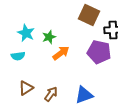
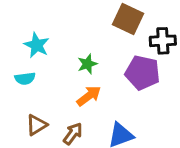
green star: (49, 37) -> (87, 64), moved
orange arrow: (61, 53) -> (89, 96), moved

